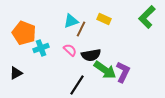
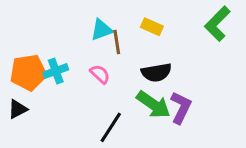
brown line: (81, 29) -> (117, 42), turned -35
orange pentagon: (24, 33) -> (28, 72), moved, turned -30
black semicircle: (91, 55) -> (156, 72), moved

